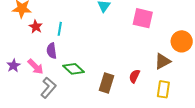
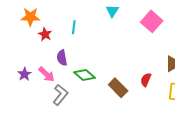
pink square: (143, 18) -> (152, 21), turned 30
cyan line: (60, 29) -> (74, 27), moved
brown rectangle: (106, 83) -> (118, 88), turned -60

